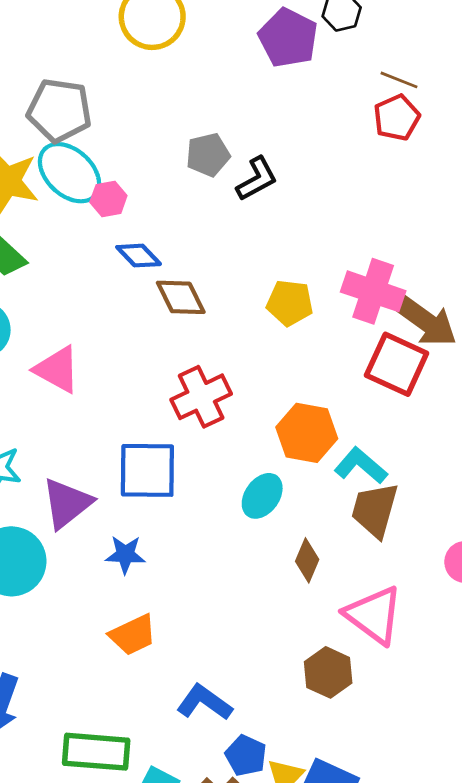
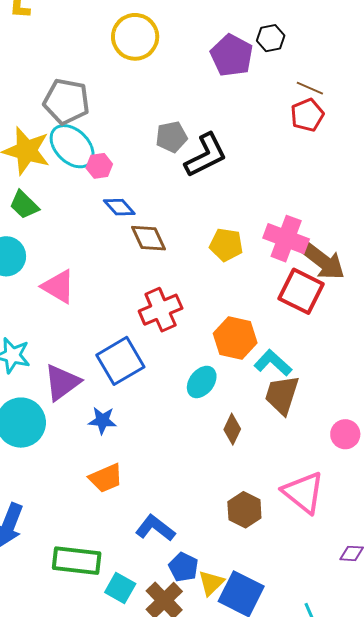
black L-shape: (257, 179) -> (206, 155), size x1.4
blue square: (147, 470) -> (120, 361), turned -33
pink triangle: (374, 615) -> (303, 492), moved

